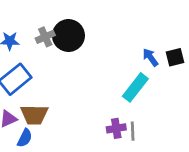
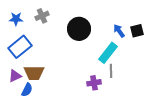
black circle: (68, 36) -> (79, 29), moved
gray line: (133, 131) -> (111, 71), moved

